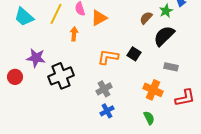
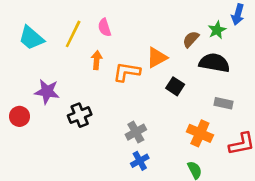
orange triangle: (99, 18) -> (157, 58), moved
black semicircle: (164, 36) -> (214, 63), turned 55
orange L-shape: (108, 57) -> (127, 72), moved
black cross: (61, 76) -> (80, 115), size x0.7

